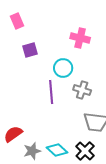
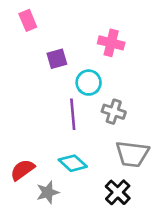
purple square: (30, 50) -> (57, 59), moved
cyan diamond: (57, 150) -> (73, 163), moved

